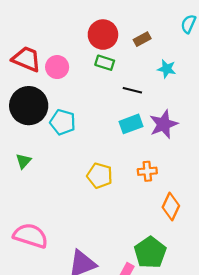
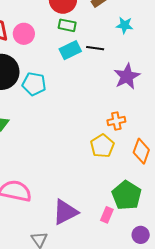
cyan rectangle: (131, 124) -> (70, 50), moved
yellow pentagon: (100, 176) -> (102, 146), moved, turned 30

